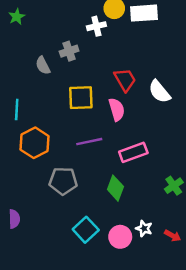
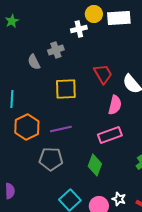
pink semicircle: (117, 109) -> (115, 105), moved, turned 30
purple line: (89, 142) -> (61, 129), moved

